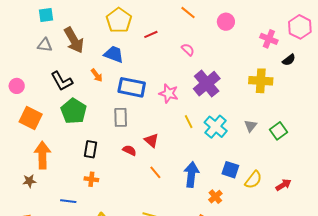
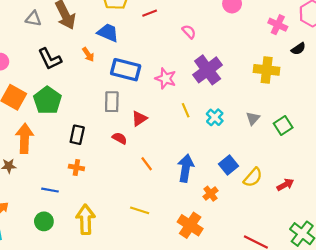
green pentagon: (74, 111) -> (47, 100), moved
cyan cross: (216, 127) -> (215, 117), size x0.7
red triangle: (152, 140) -> (139, 119), moved, turned 42
blue square: (230, 170) -> (228, 165), turned 30

